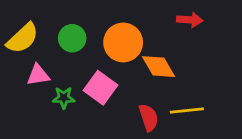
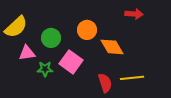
green circle: (72, 38) -> (51, 38), moved
orange circle: (123, 42) -> (87, 30), size x0.7

